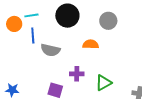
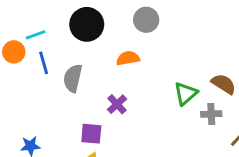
gray semicircle: (50, 50) -> (73, 78), turned 102
purple cross: (77, 74) -> (117, 104), turned -32
green triangle: (103, 83) -> (186, 94), moved

